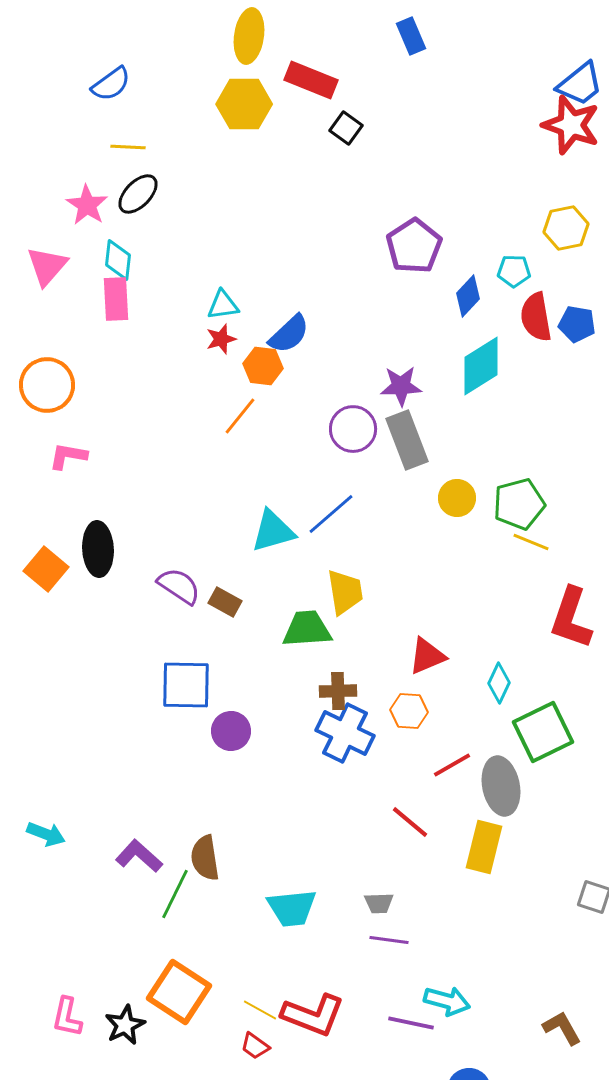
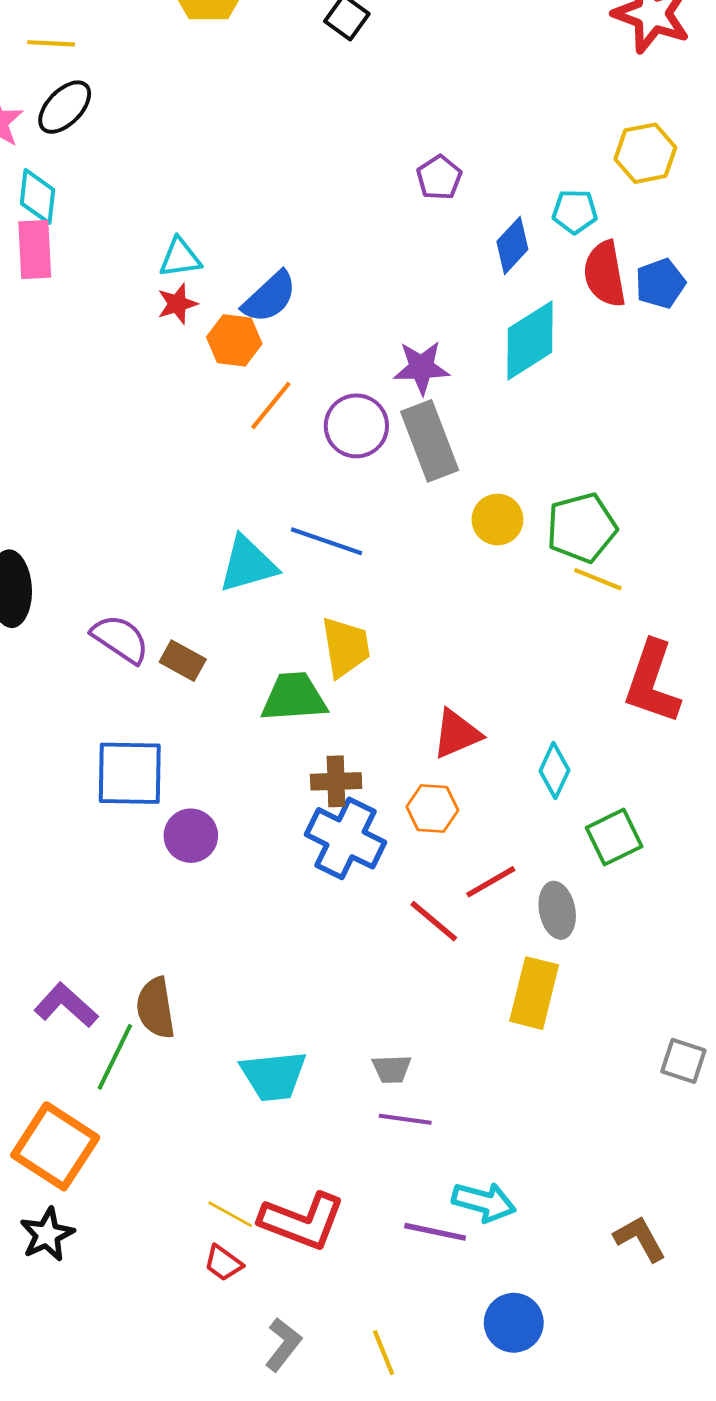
purple pentagon: (414, 246) -> (439, 178), size x0.6
blue pentagon: (577, 324) -> (660, 283), turned -30
orange line: (240, 416) -> (271, 406), moved
blue line: (331, 514) -> (327, 541), turned 60
green square: (543, 732) -> (614, 837), size x0.7
gray ellipse: (501, 786) -> (557, 910), size x0.7
red line: (410, 822) -> (434, 921), moved
orange square: (179, 992) -> (55, 1146), moved

